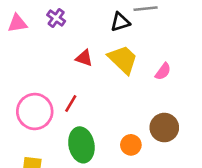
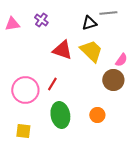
red triangle: (84, 58) -> (62, 50), size x1.5
brown circle: (164, 128) -> (113, 80), moved

